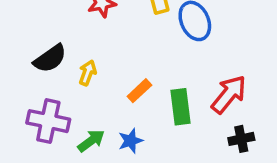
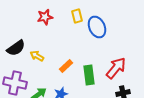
yellow arrow: (88, 73) -> (37, 56), turned -80

